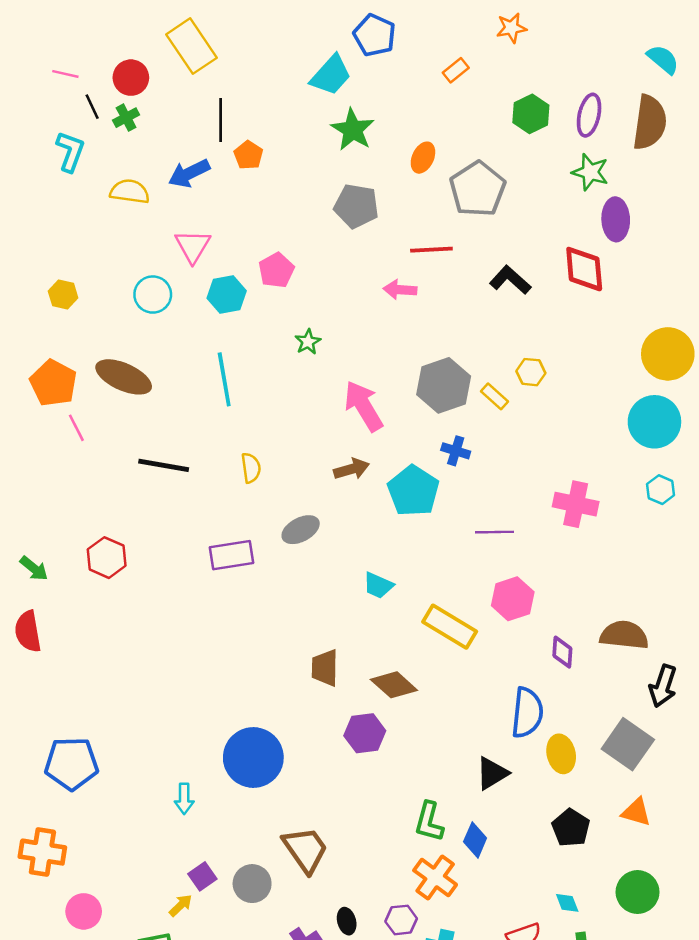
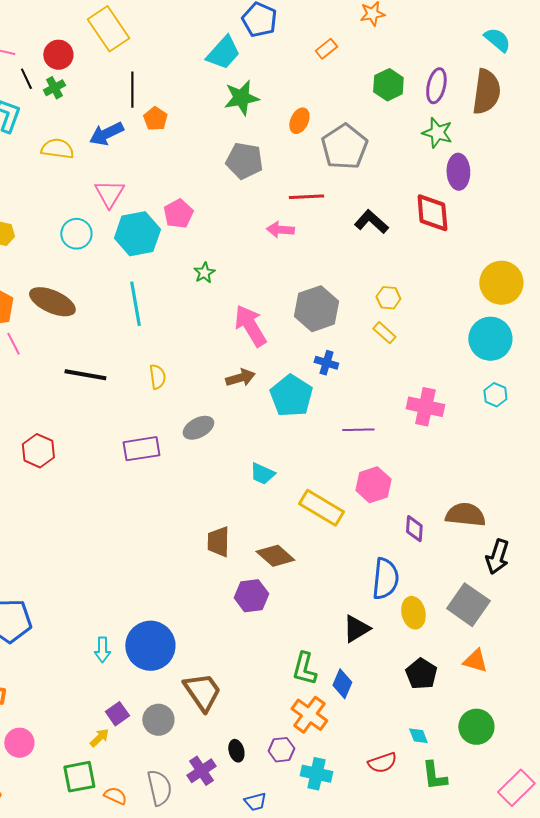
green star: (353, 130) -> (241, 98), turned 30
cyan hexagon: (227, 295) -> (137, 234), size x1.4
yellow rectangle: (494, 396) -> (384, 333), moved
blue circle: (253, 757) -> (150, 646), moved

